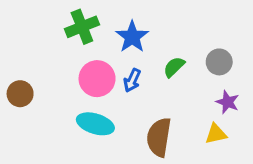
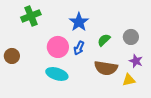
green cross: (82, 27) -> (31, 16), moved
brown semicircle: (159, 137) -> (106, 68), moved, turned -90

